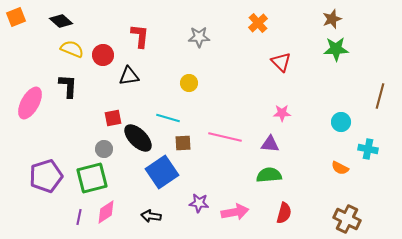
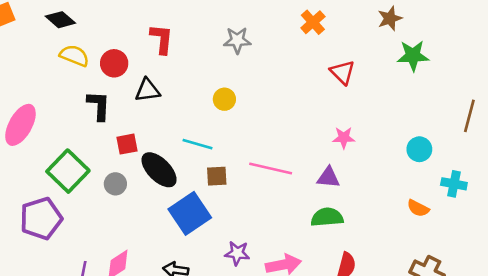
brown star: (332, 19) -> (390, 18), moved
black L-shape: (68, 86) -> (99, 106), moved
green square: (92, 178) -> (68, 171), moved, turned -32

